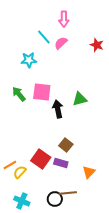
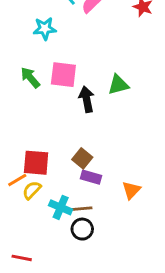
brown square: (66, 145) -> (82, 158), moved
red square: (41, 159) -> (36, 163), moved, turned -30
brown line: (68, 193) -> (79, 209), moved
cyan cross: (22, 201) -> (61, 207), moved

